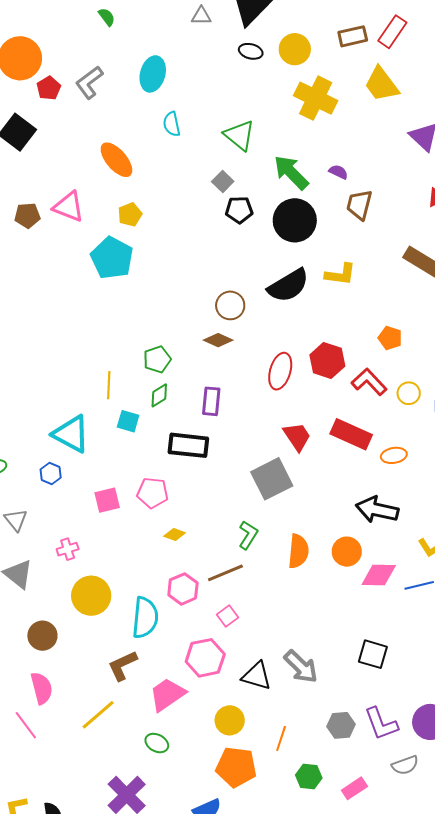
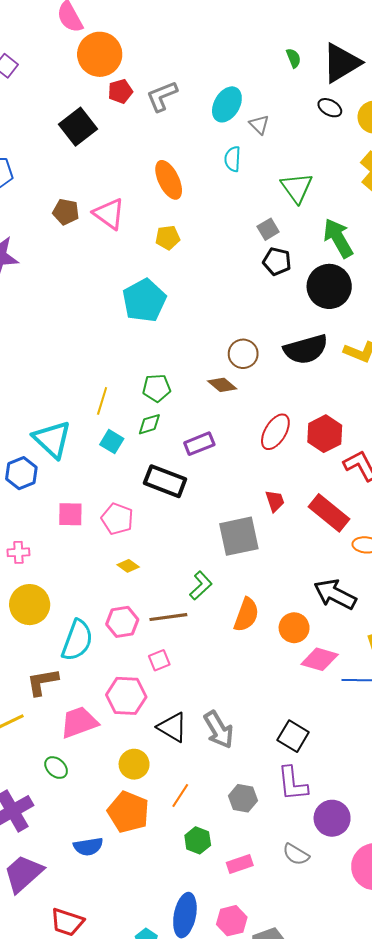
gray triangle: (201, 16) -> (259, 125), moved, turned 30
green semicircle: (107, 17) -> (293, 58), moved
cyan pentagon: (112, 258) -> (144, 300), moved
purple rectangle: (211, 401) -> (199, 444), turned 48
red trapezoid: (297, 437) -> (275, 501), size x0.7
blue hexagon: (51, 474) -> (21, 473), size x1.4
purple L-shape: (381, 724) -> (293, 784), moved
gray semicircle: (405, 765) -> (296, 854), turned 36

